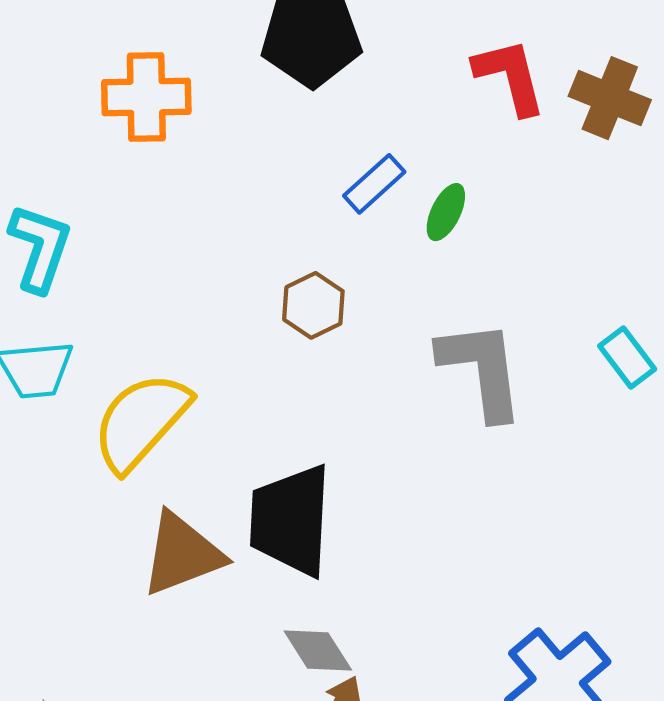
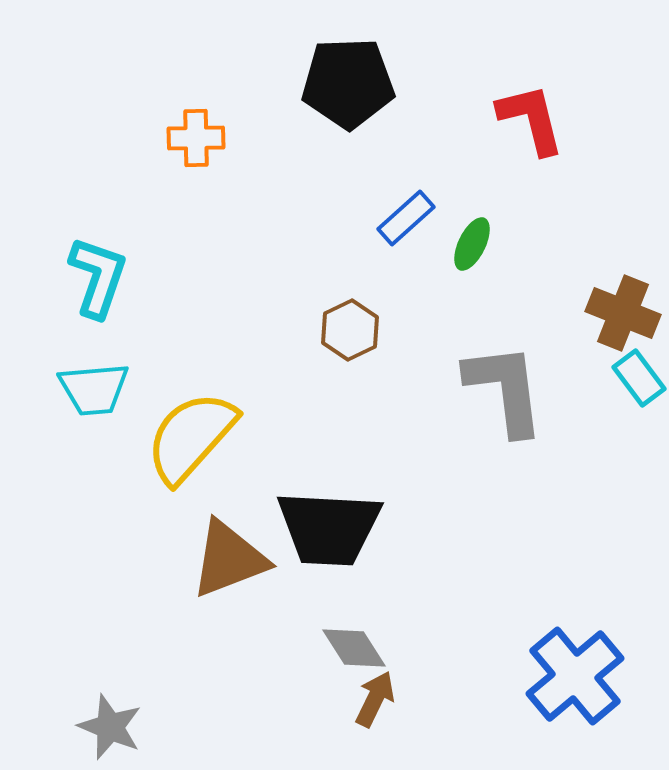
orange cross: (146, 97) -> (196, 138), size x0.7
brown cross: (610, 98) -> (623, 313), moved
black trapezoid: (291, 520) -> (329, 528), turned -90

